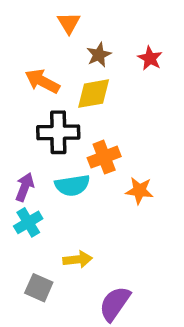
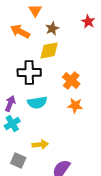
red star: (150, 58) -> (88, 22), moved
orange arrow: (42, 81) -> (20, 32), moved
orange cross: (104, 157) -> (71, 80), moved, turned -30

